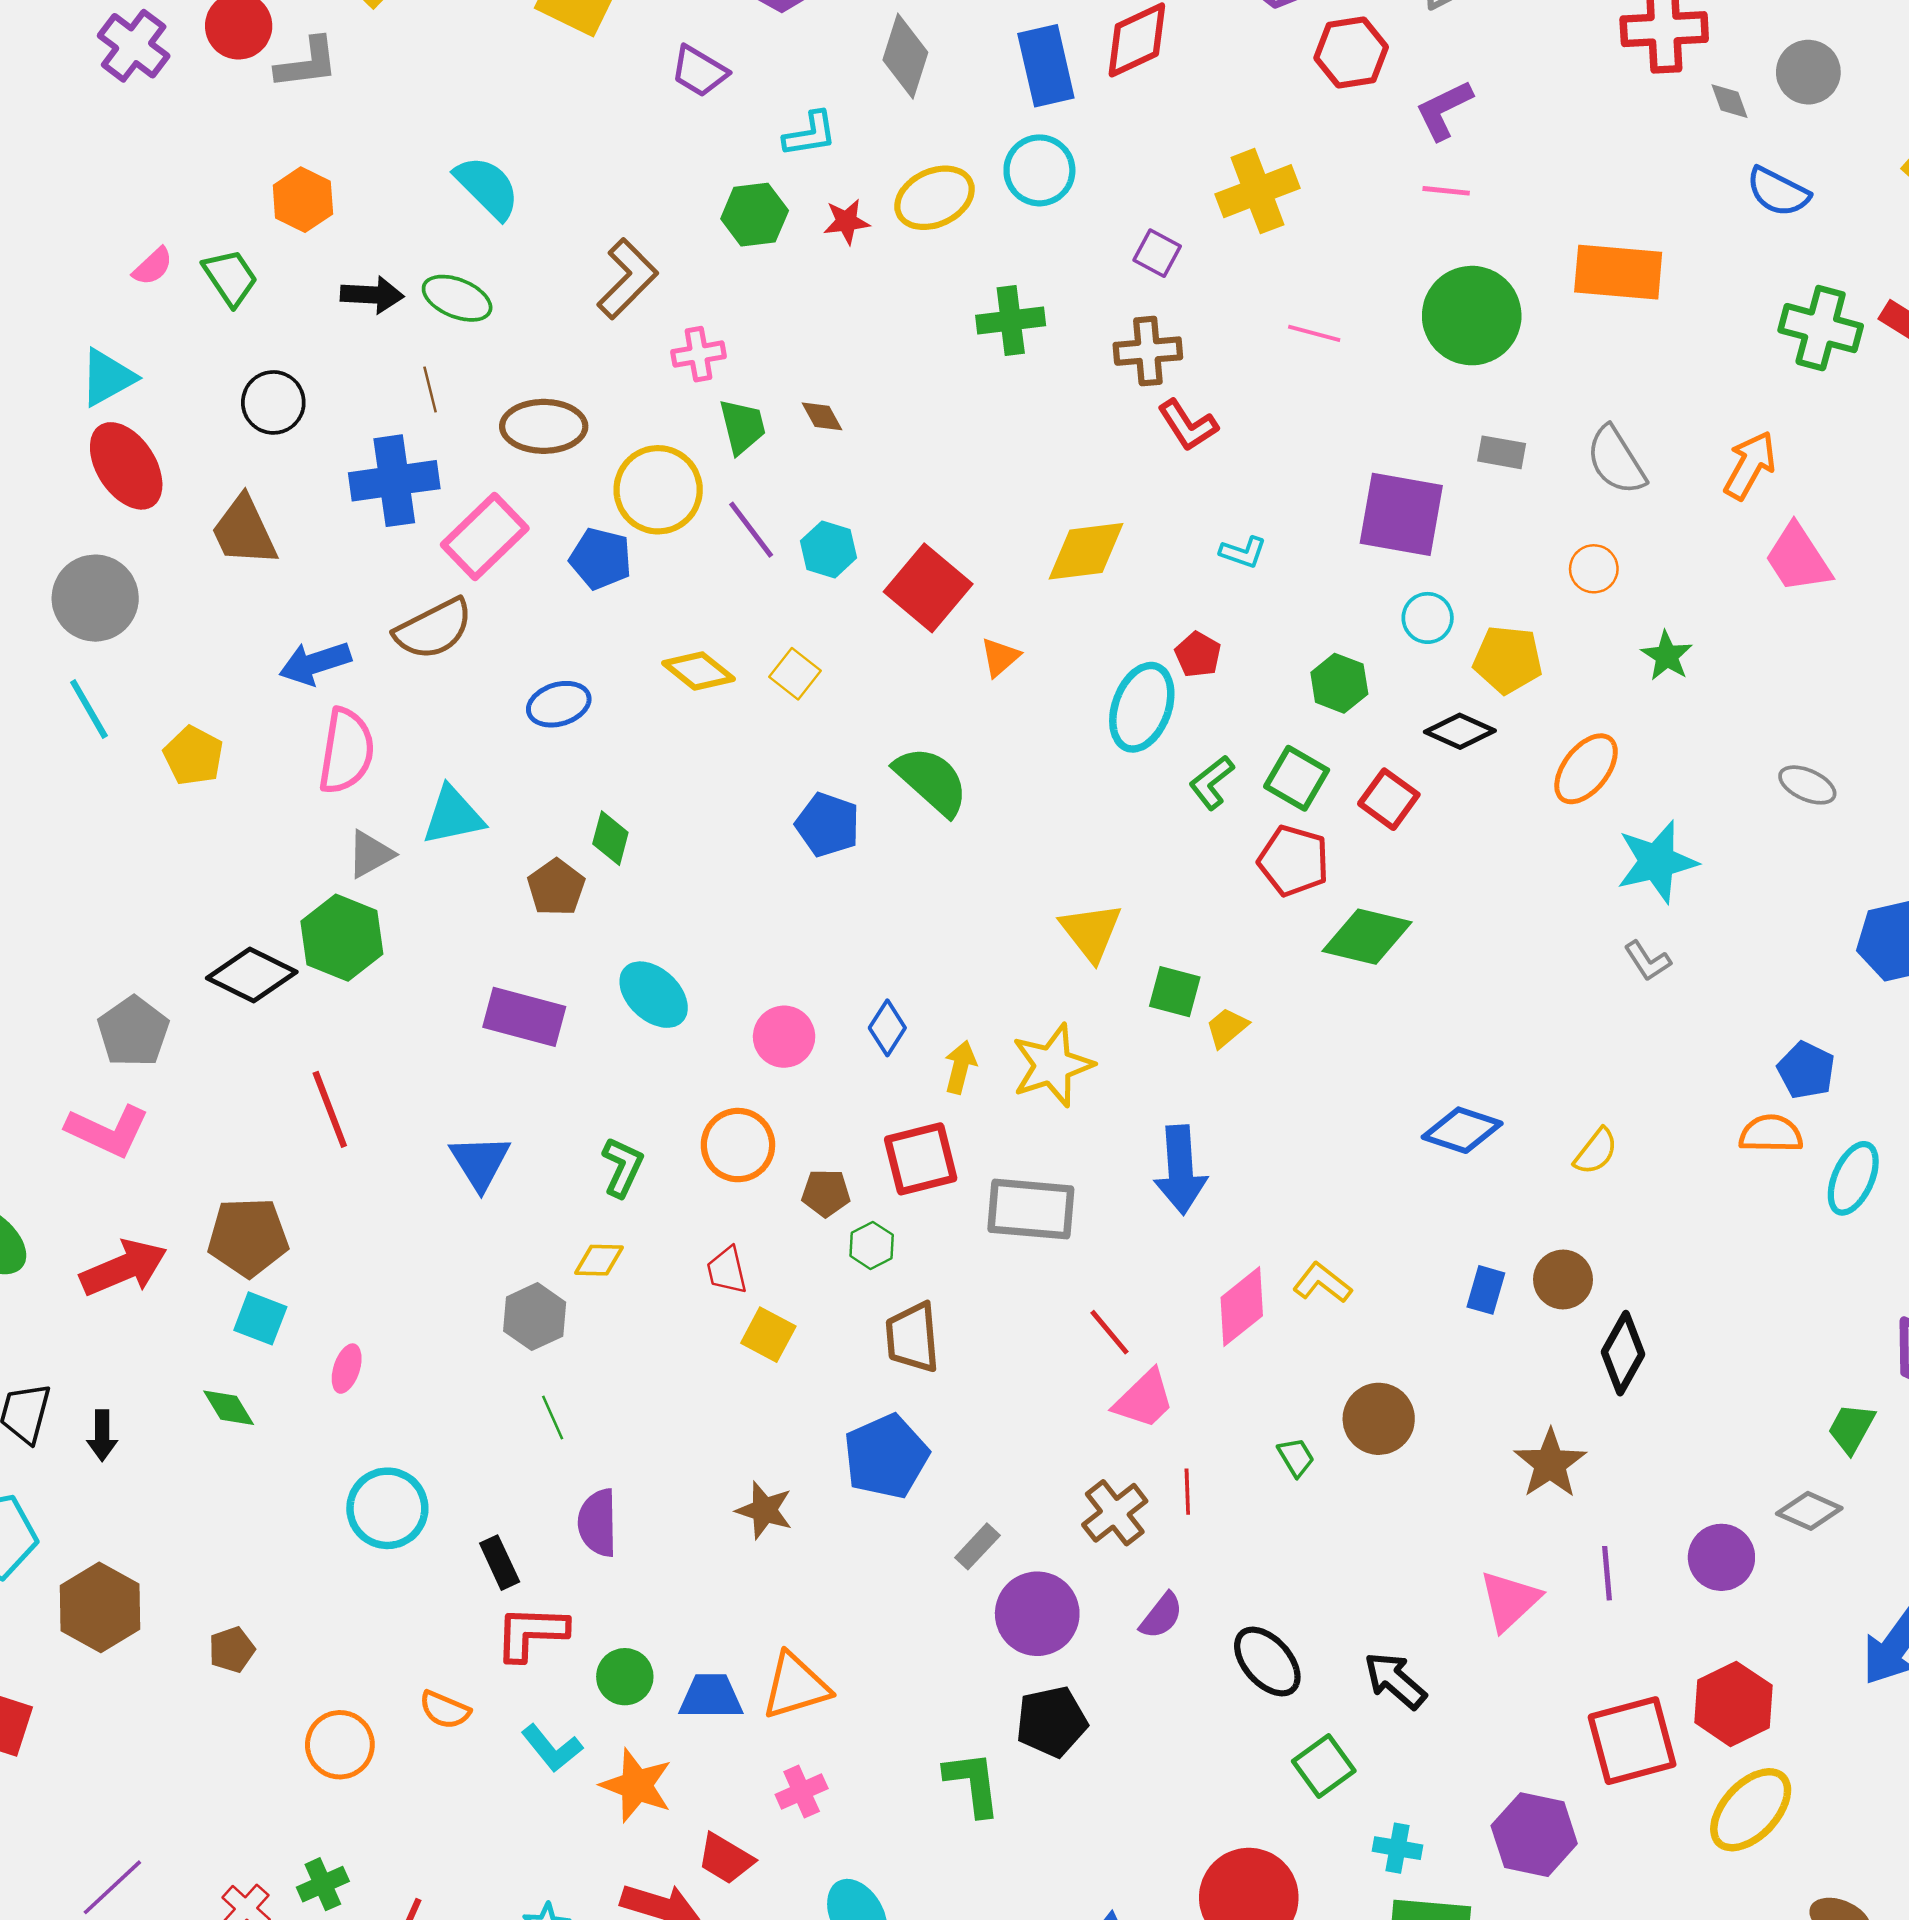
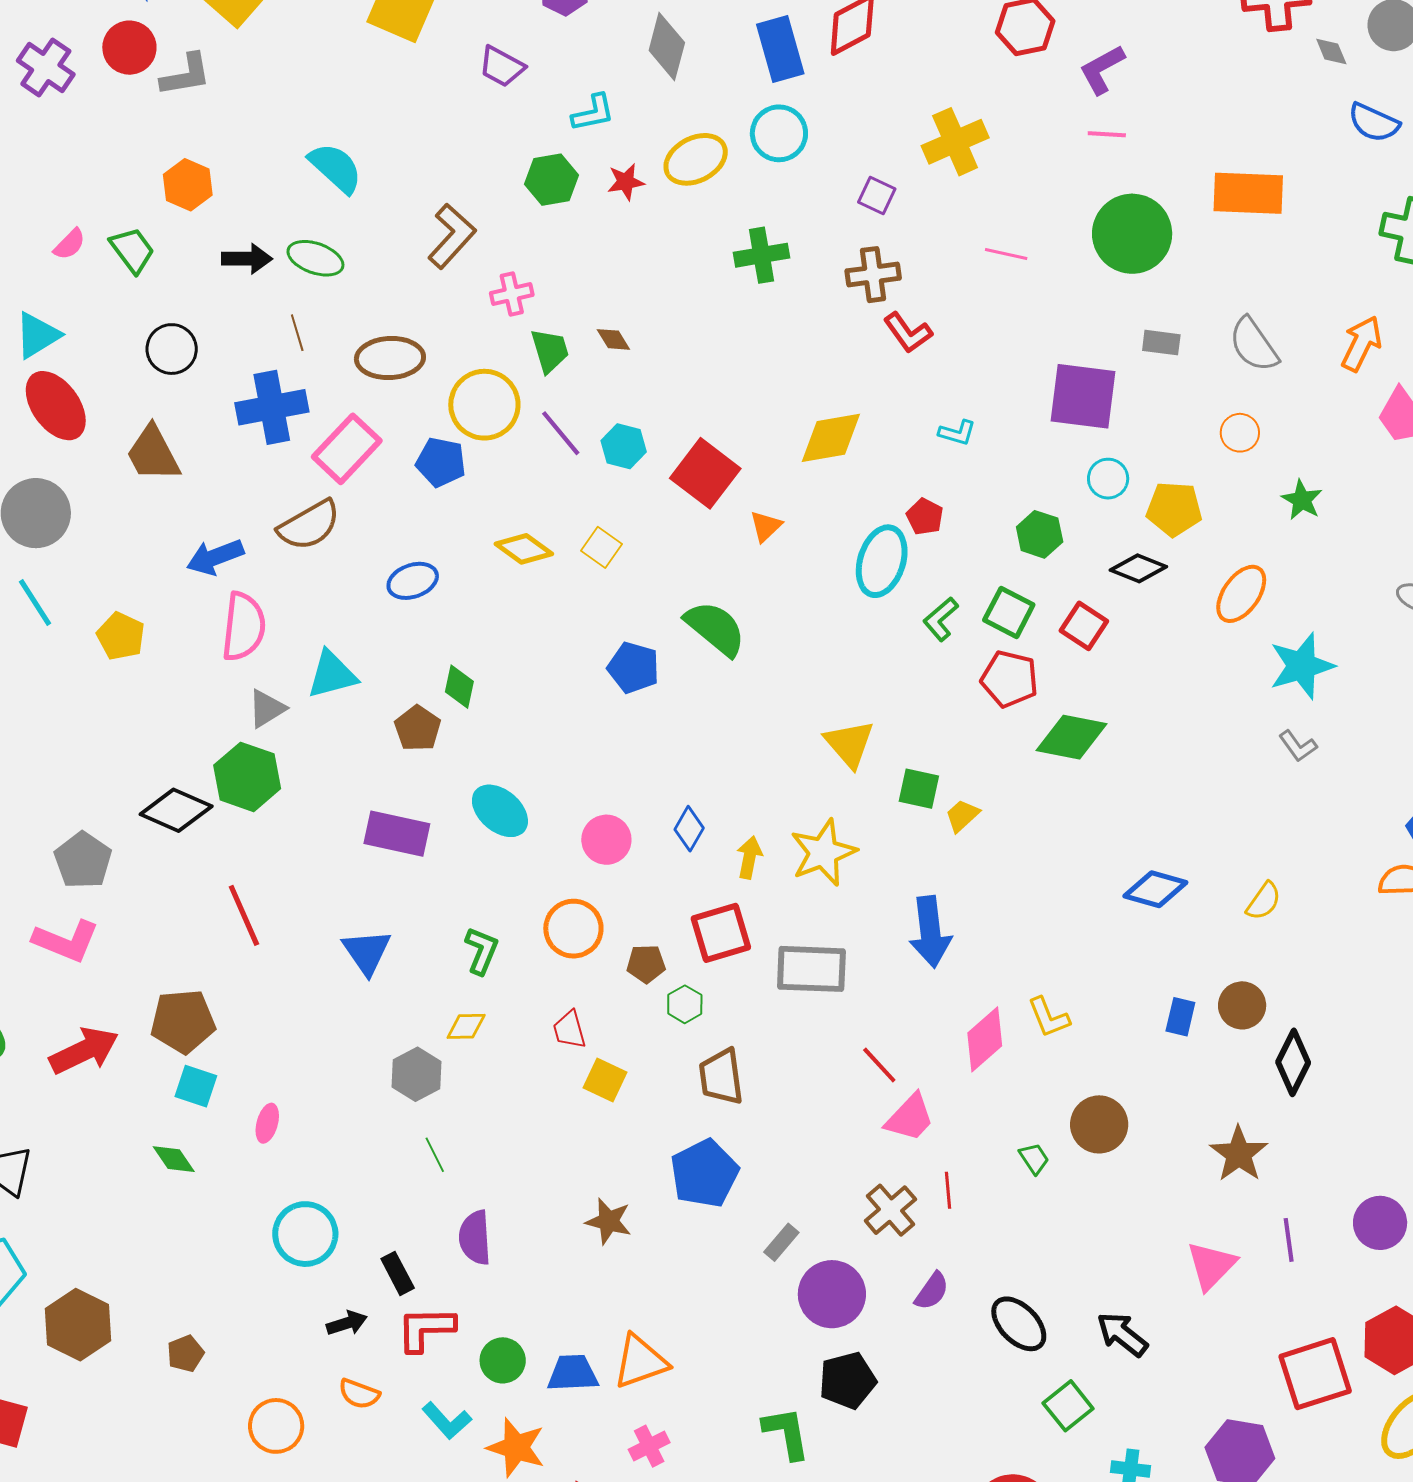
yellow L-shape: (1322, 1283) -> (1049, 1017), turned -147
black arrow: (102, 1435) -> (347, 1323), moved, turned -105

